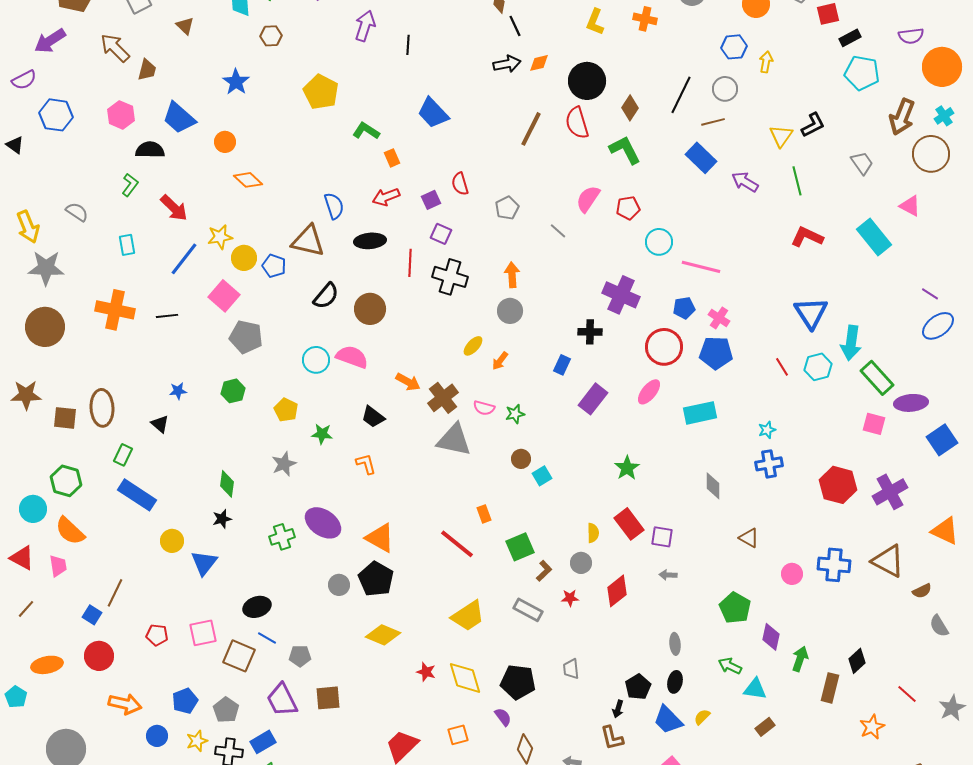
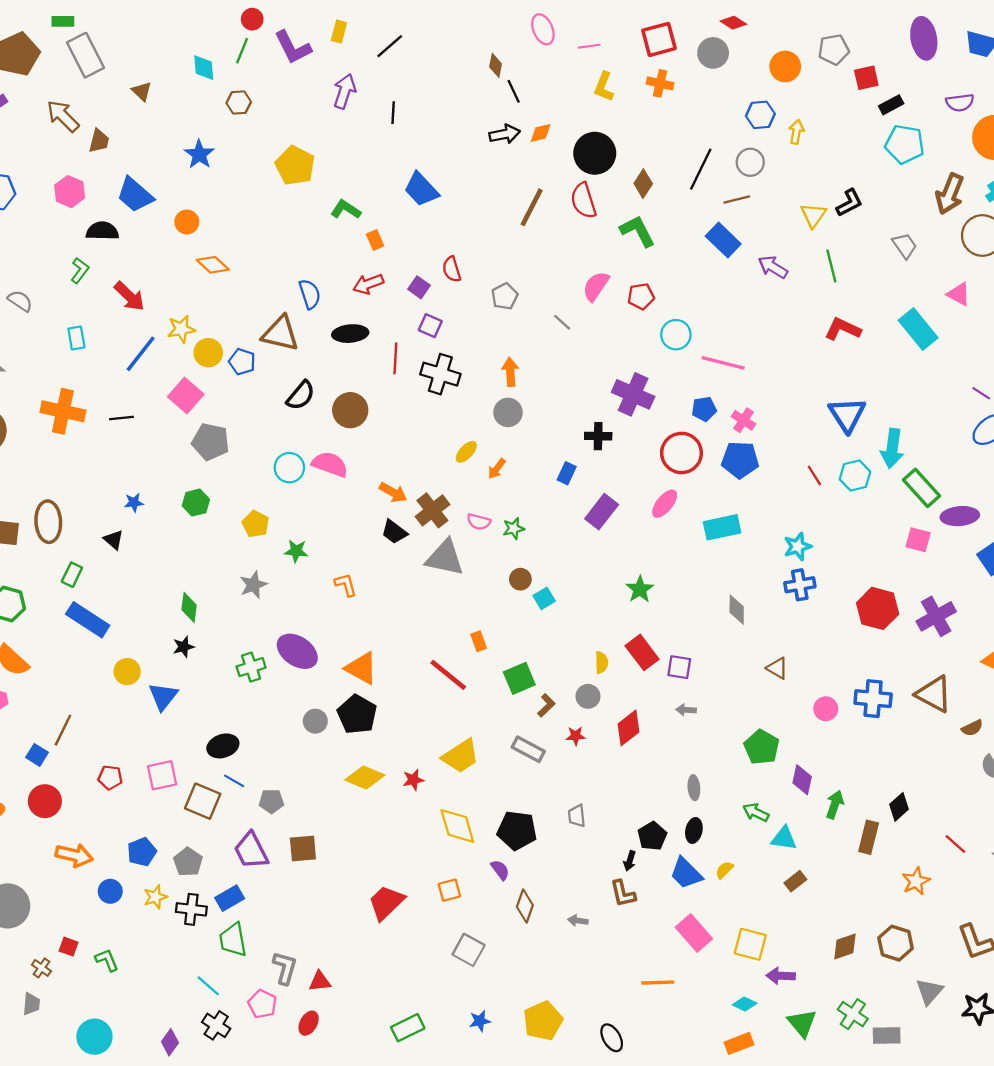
purple square: (431, 200) -> (419, 287), turned -30
black trapezoid: (373, 417) -> (394, 532), moved
cyan star: (767, 430) -> (798, 546), size x1.4
red star: (426, 672) -> (413, 780), moved, turned -30

